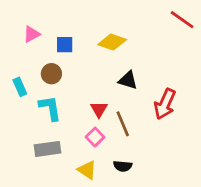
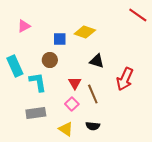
blue square: (65, 45) -> (60, 39), moved
brown circle: (51, 74) -> (50, 60), moved
cyan rectangle: (20, 87) -> (15, 66), size x1.5

